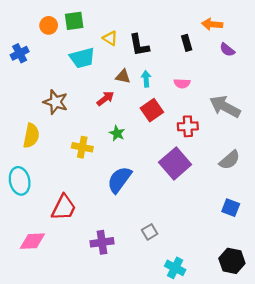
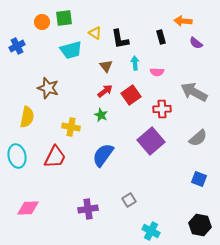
brown triangle: (123, 76) -> (106, 66), turned 40
cyan arrow: (146, 79) -> (135, 63), moved
red arrow: (105, 98) -> (105, 91), moved
red trapezoid: (64, 208) -> (55, 157), moved

